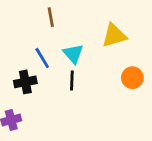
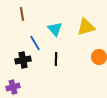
brown line: (51, 17) -> (22, 14), moved
cyan triangle: (73, 54) -> (55, 29), moved

